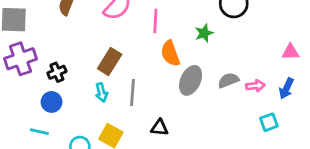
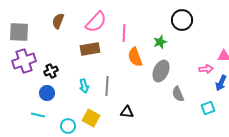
brown rectangle: (110, 61) -> (90, 49), moved, turned 48
gray ellipse: (191, 80) -> (161, 71), moved
gray semicircle: (228, 80) -> (178, 94), moved, turned -91
pink arrow: (255, 86) -> (206, 69), moved

